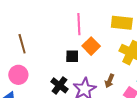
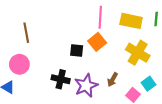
pink line: (79, 24) -> (100, 17), moved
black cross: (59, 85) -> (61, 79), turned -30

